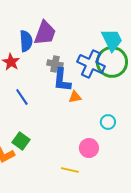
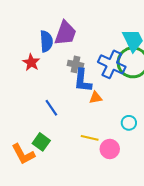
blue line: (22, 97) -> (51, 108), moved
yellow line: (70, 170) -> (90, 138), moved

